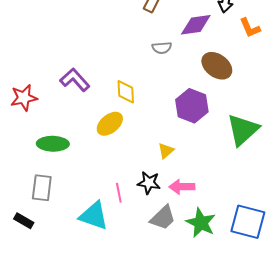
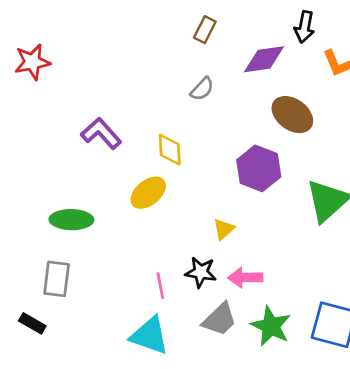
gray semicircle: (162, 48) -> (202, 89), moved, turned -42
red star: (24, 98) -> (32, 62), moved
cyan triangle: (94, 216) -> (150, 336), moved

